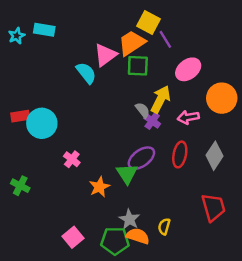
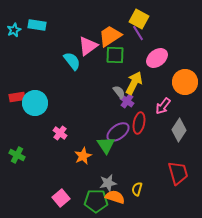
yellow square: (149, 23) -> (139, 19), moved
pink arrow: (188, 117) -> (163, 106), moved, turned -42
red ellipse: (180, 154) -> (139, 123), moved
gray star: (129, 219) -> (108, 183), turned 30

